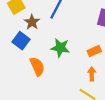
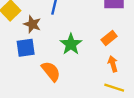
blue square: (21, 41) -> (26, 48), turned -30
green star: (60, 48) -> (71, 44), turned -30

